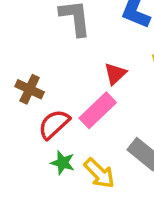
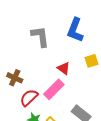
red triangle: (115, 74) -> (64, 68), turned -40

